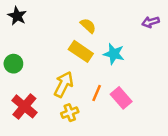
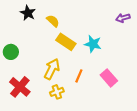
black star: (17, 16) -> (28, 13), moved
yellow semicircle: (88, 26) -> (53, 21), moved
pink rectangle: (121, 98) -> (109, 78), moved

